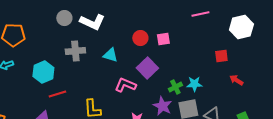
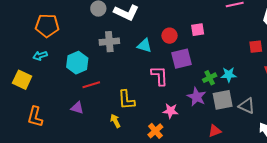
red circle: (140, 38) -> (170, 36), moved
purple square: (147, 68) -> (182, 59), turned 30
pink L-shape: (125, 85) -> (159, 76), turned 65

